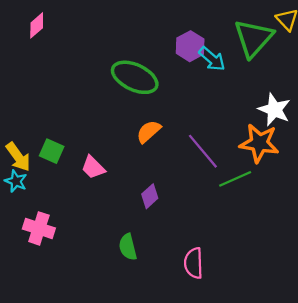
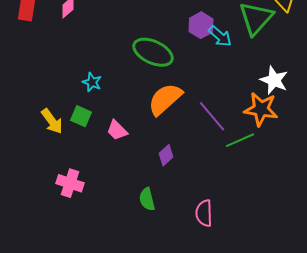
orange semicircle: (149, 132) -> (165, 99), size x1.6
cyan star: (16, 181) -> (92, 82), moved

